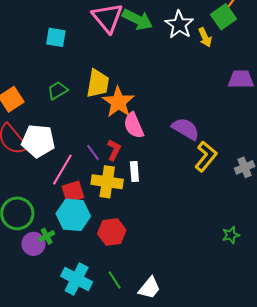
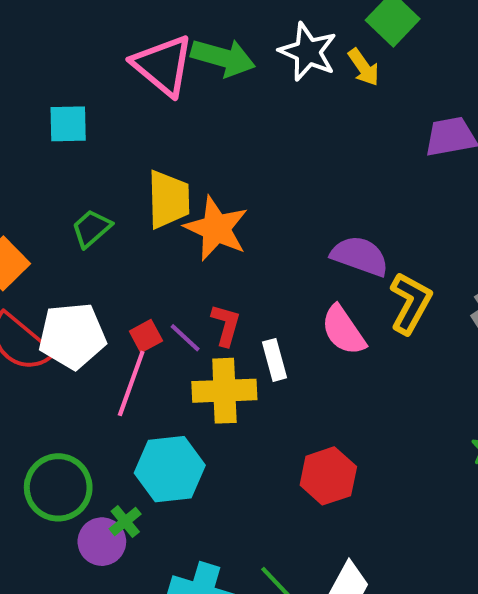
pink semicircle: (134, 125) -> (343, 330), moved
red square: (73, 192) -> (146, 336), moved, size x0.7
red hexagon: (112, 232) -> (328, 476), moved

